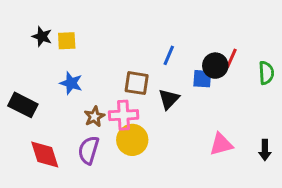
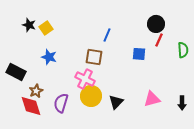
yellow square: (67, 41) -> (46, 28), turned -32
blue line: (169, 55) -> (107, 35), moved
black circle: (215, 66) -> (156, 24), moved
black triangle: (169, 99) -> (116, 102), moved
pink cross: (124, 115) -> (85, 79), turned 30
brown star: (94, 117) -> (36, 91), moved

